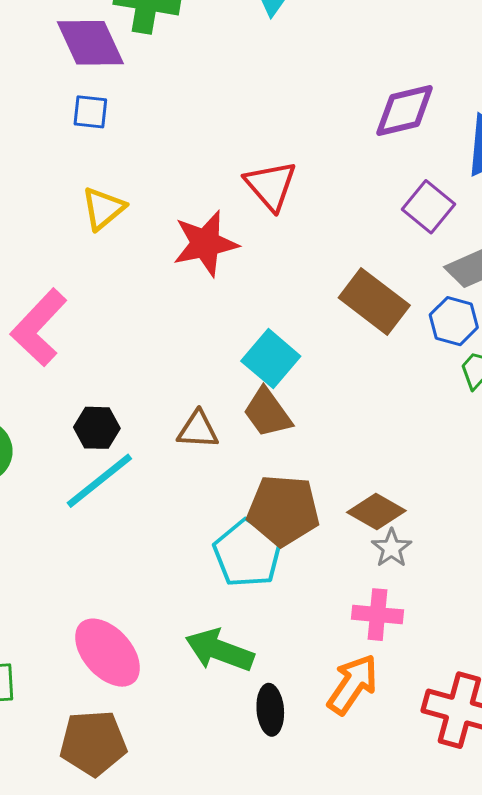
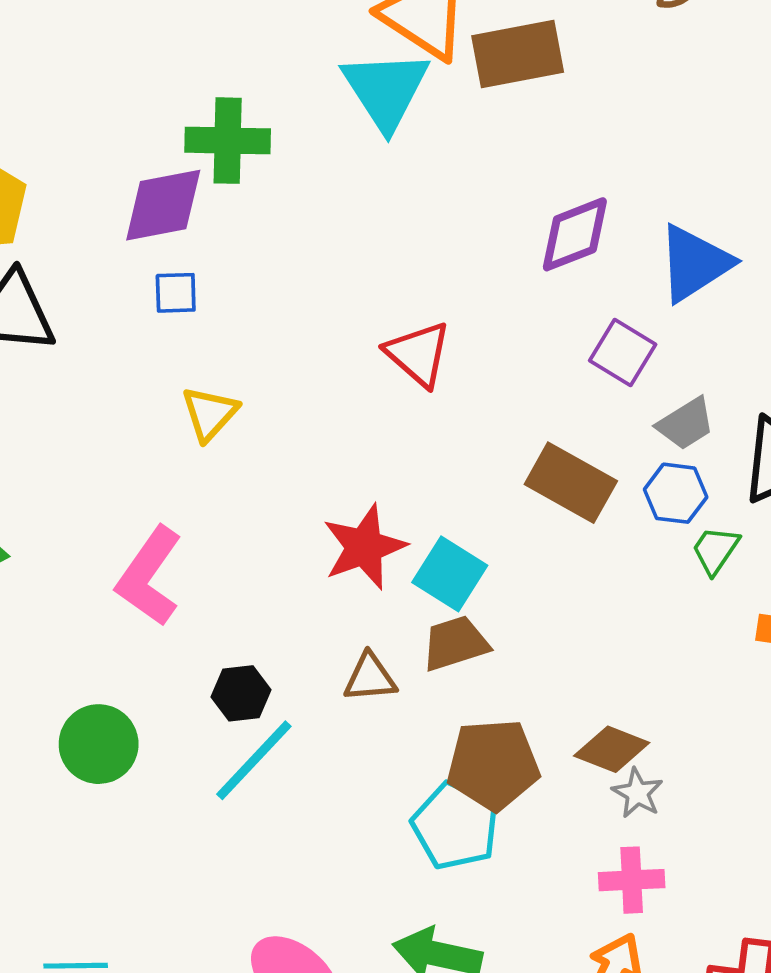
purple diamond: (90, 43) -> (163, 205), turned -68
red star: (205, 243) -> (364, 547), moved
brown trapezoid: (267, 413) -> (455, 643), turned 116

